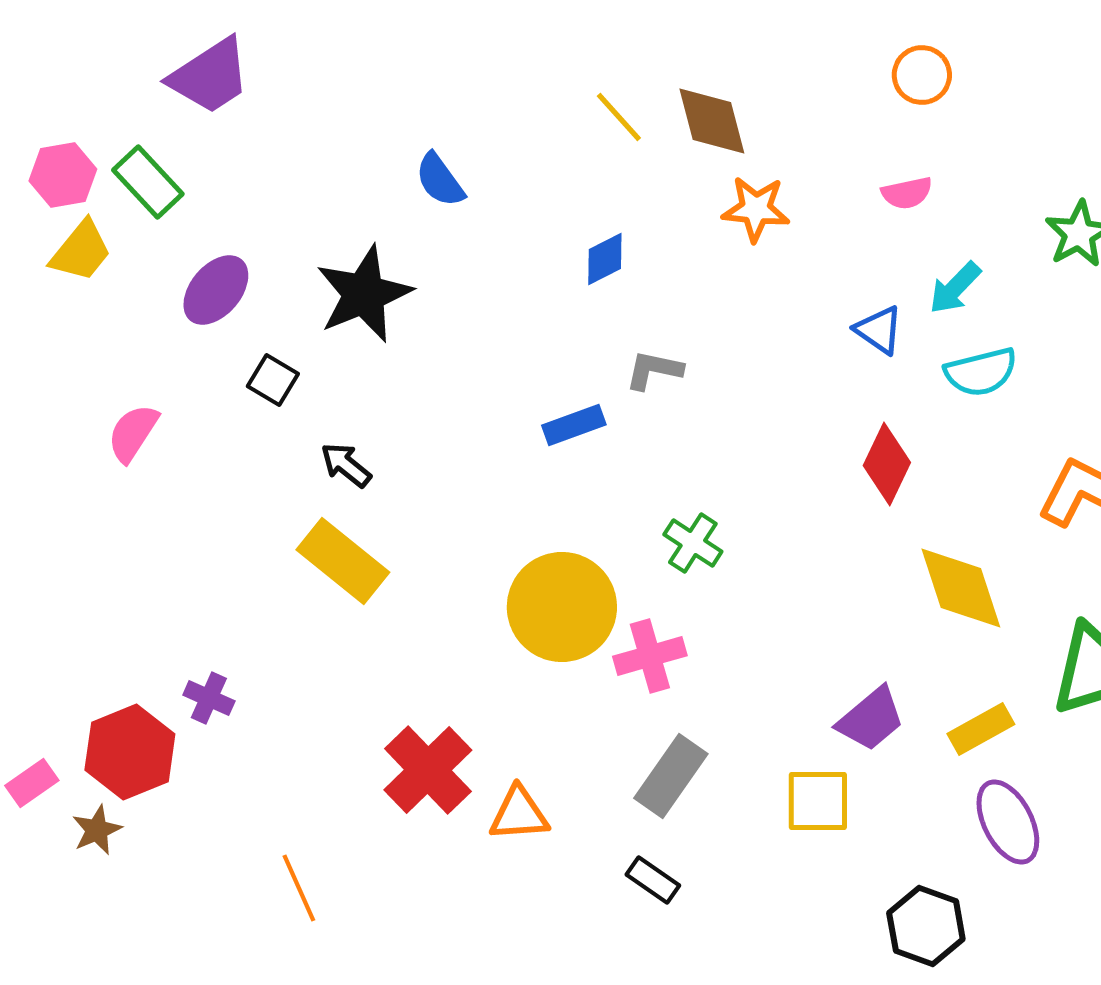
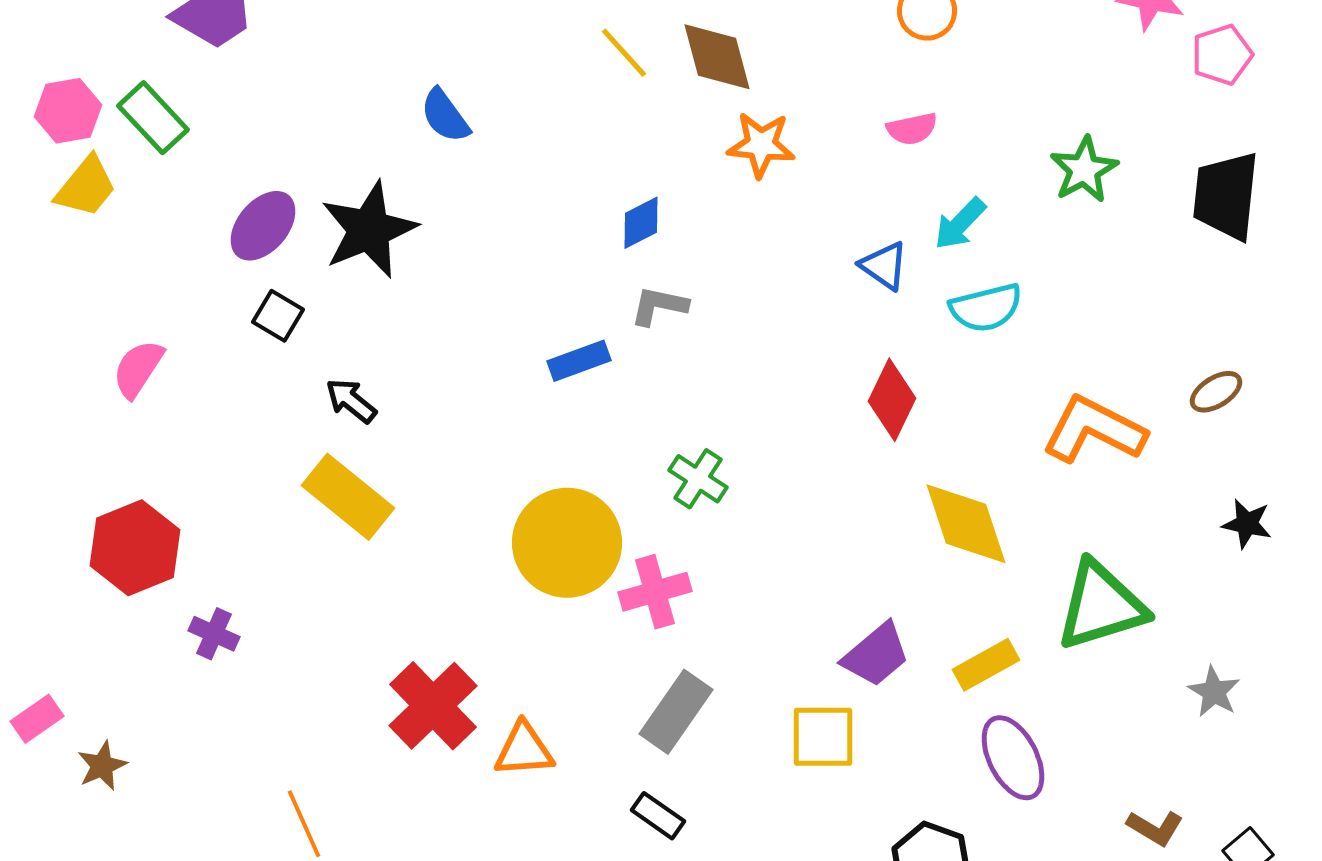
blue diamond: (605, 259) -> (641, 223), moved
purple ellipse: (216, 290) -> (263, 226), moved
red hexagon: (130, 752) -> (135, 548), moved

